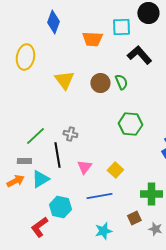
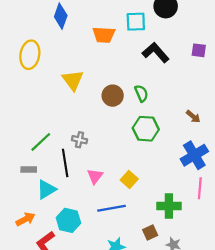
green semicircle: (121, 82) -> (141, 93), moved
brown circle: (100, 83) -> (113, 96), moved
orange arrow: (15, 181) -> (25, 219), moved

